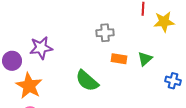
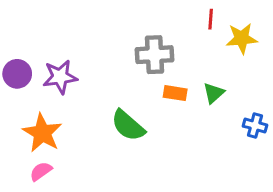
gray cross: (105, 33) -> (155, 55), size x1.4
purple circle: (12, 61) -> (17, 74), moved

